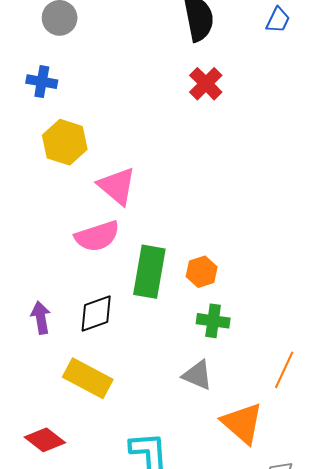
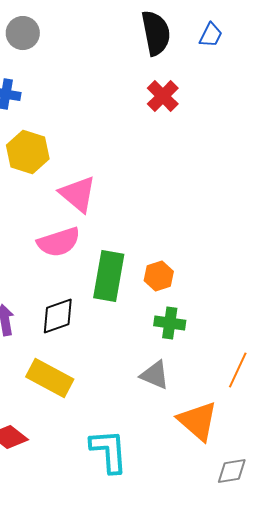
blue trapezoid: (278, 20) -> (211, 35), moved

